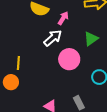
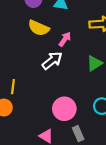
pink circle: (69, 59) -> (64, 109), moved

